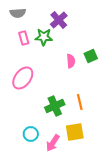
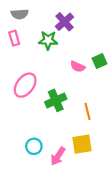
pink rectangle: (24, 38) -> (14, 38), moved
pink semicircle: (71, 61) -> (78, 67), turned 120
green cross: (55, 106) -> (56, 100), moved

